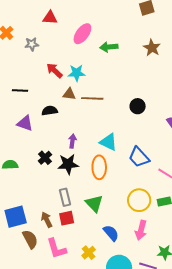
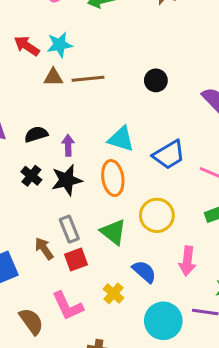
black semicircle: (50, 111) -> (36, 134), moved
blue trapezoid: (139, 157) -> (169, 155), turned -70
yellow circle: (139, 200) -> (157, 215), moved
brown arrow: (47, 220) -> (44, 249), moved
brown semicircle: (30, 239) -> (31, 321), moved
yellow cross: (89, 253) -> (113, 293), moved

